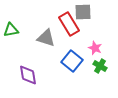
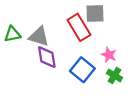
gray triangle: (46, 38) -> (39, 37), moved
purple diamond: (28, 75) -> (47, 57), moved

